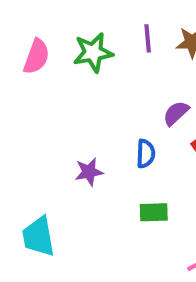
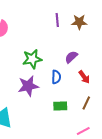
green star: (93, 52) -> (32, 59), moved
purple star: (89, 172) -> (28, 86), size x1.5

